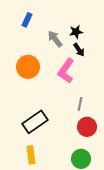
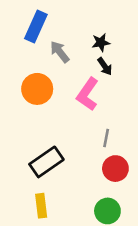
blue rectangle: (27, 20) -> (36, 27), size x1.6
gray arrow: (55, 39) -> (60, 52), moved

